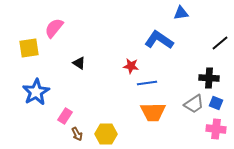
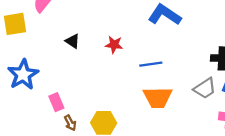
red star: (131, 66) -> (114, 45), moved
pink rectangle: (65, 116) -> (56, 102), turned -56

